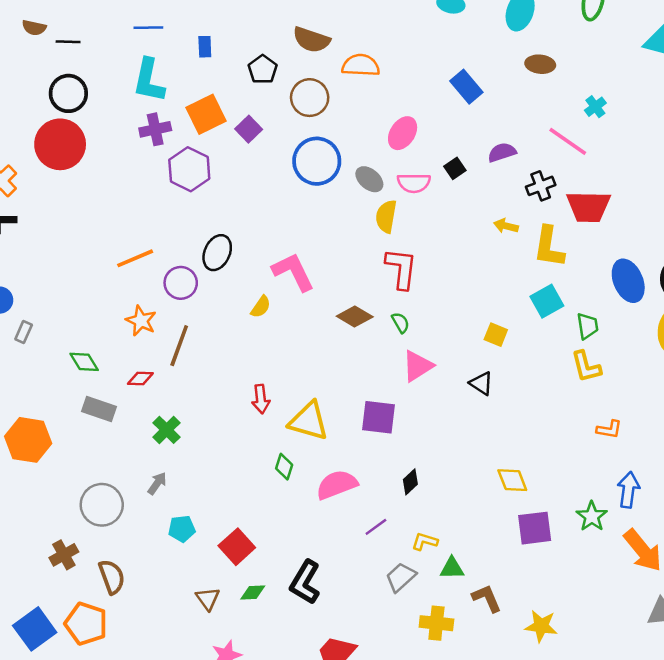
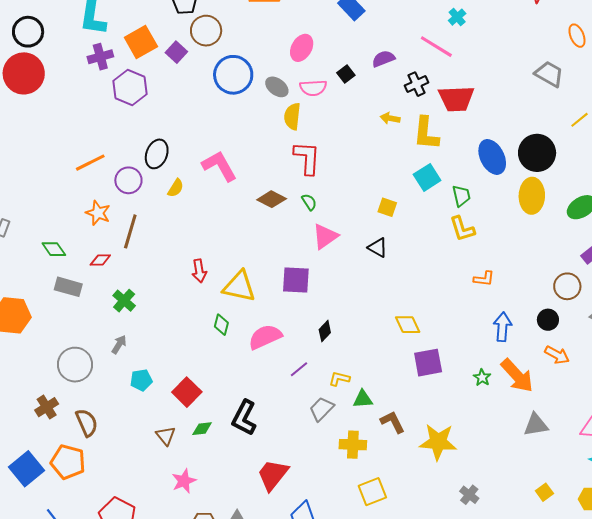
brown circle: (310, 98) -> (206, 31), moved
yellow semicircle: (261, 307) -> (176, 188), moved
green star: (592, 516) -> (482, 378), moved, size x0.7
yellow star: (541, 626) -> (438, 442), size x1.4

